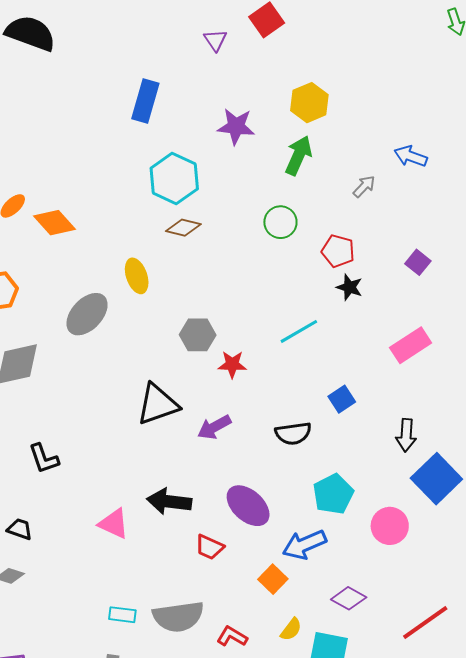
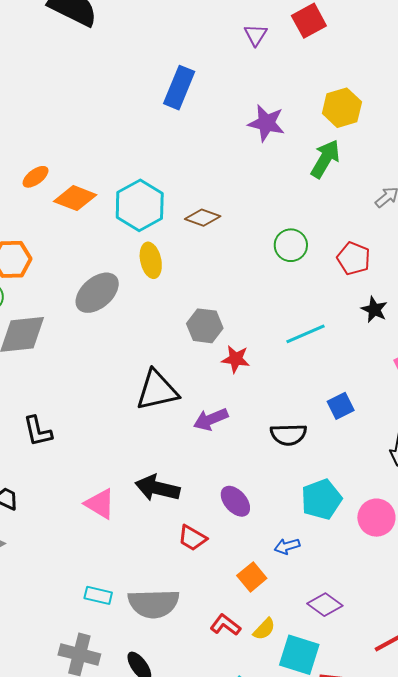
cyan hexagon: (174, 178) -> (140, 205), moved
green circle: (280, 222) -> (291, 245), moved
orange diamond: (54, 223) -> (75, 198), turned -33
black star: (349, 287) -> (374, 310), moved
purple ellipse: (248, 506) -> (235, 501), size x0.7
pink circle: (390, 526) -> (376, 518), moved
blue arrow: (304, 545) -> (287, 546), size x0.6
red L-shape: (232, 636) -> (225, 625), moved

